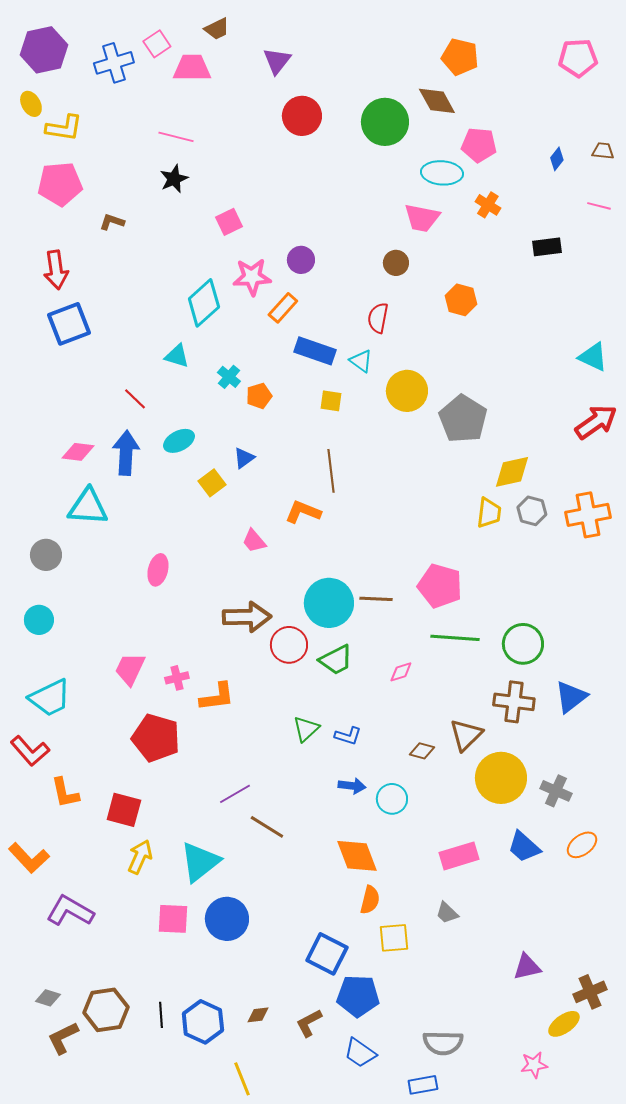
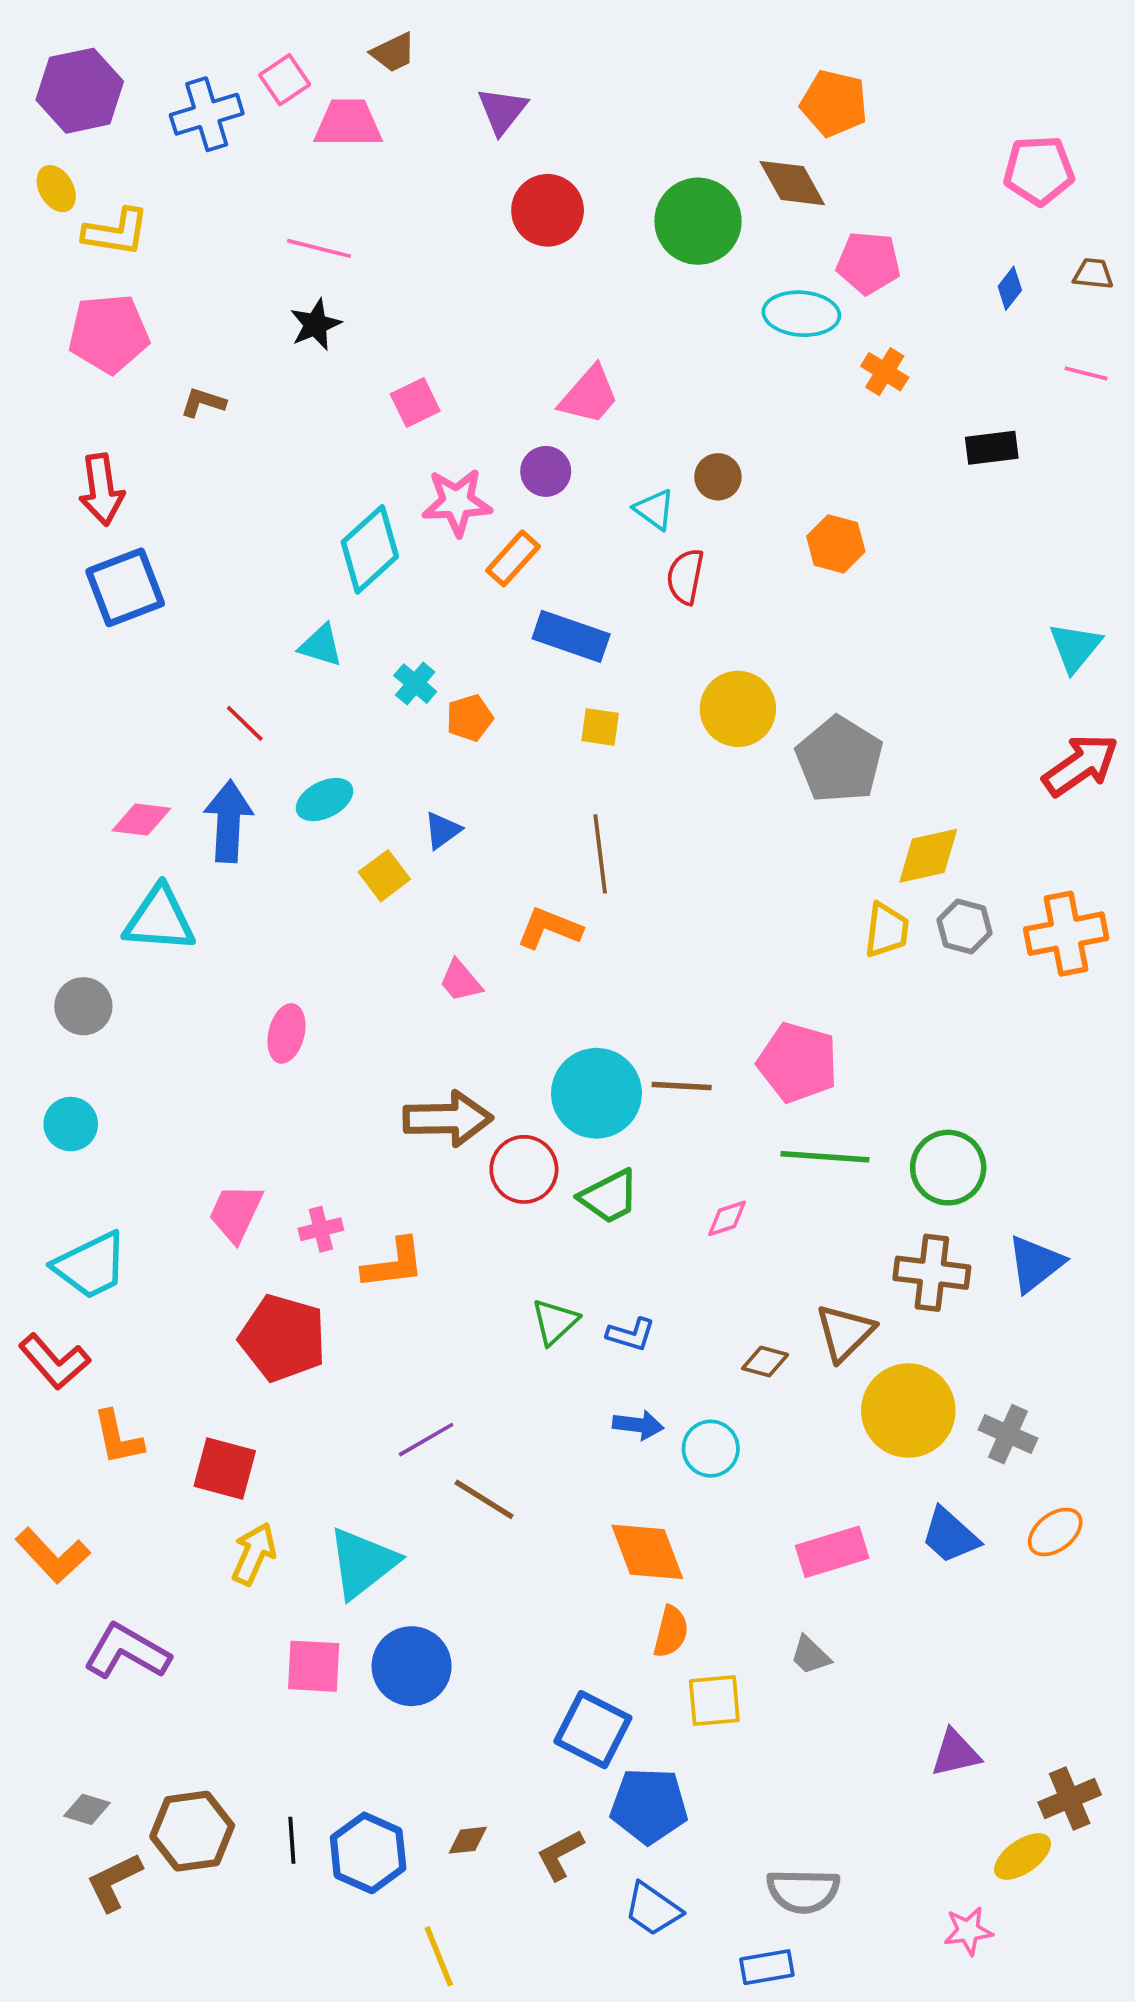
pink pentagon: (578, 58) -> (1039, 170), moved
pink trapezoid: (422, 218) -> (589, 395), moved, turned -60
cyan triangle: (593, 357) -> (1075, 647), turned 44
cyan triangle: (361, 361) -> (654, 509), moved

